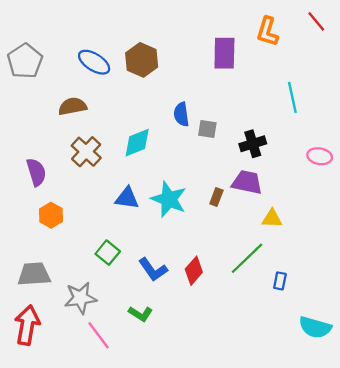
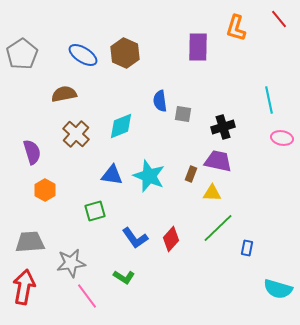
cyan line: (292, 97) -> (269, 100), moved
yellow triangle: (272, 219) -> (212, 193), moved
green square: (108, 253) -> (95, 211), moved, turned 35

